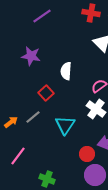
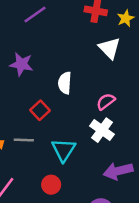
gray line: (33, 117) -> (24, 140), turned 42
red circle: (87, 154) -> (51, 185), moved

